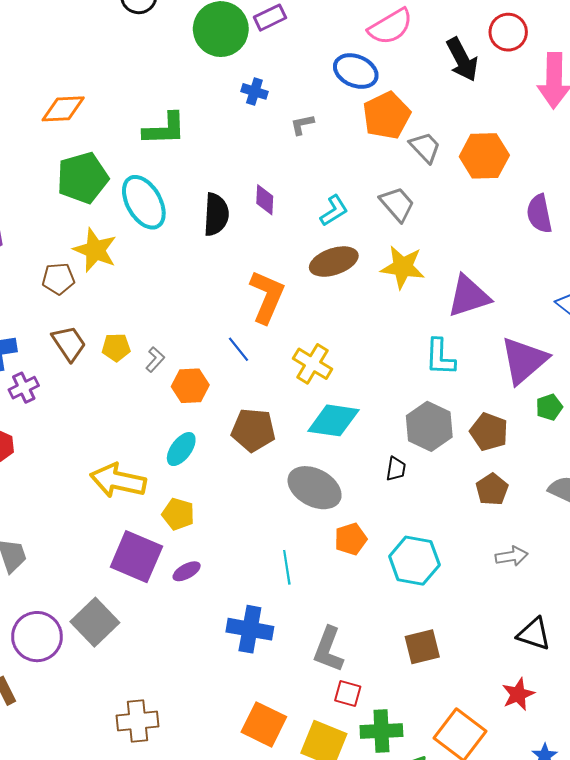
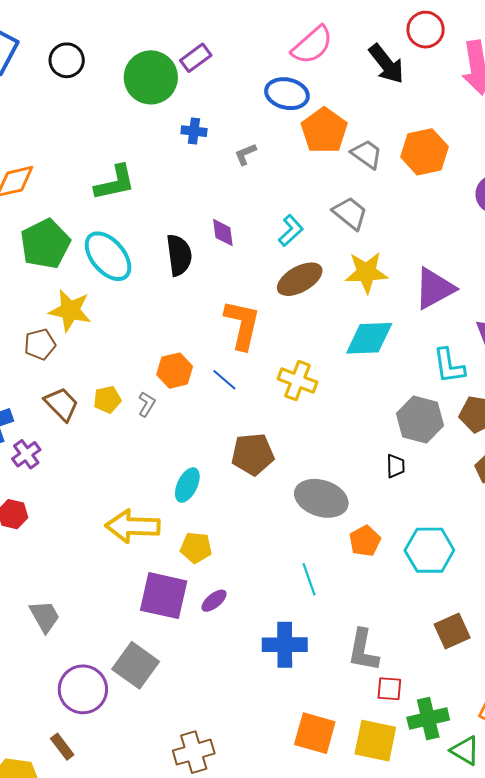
cyan L-shape: (440, 357) -> (449, 366), moved
orange hexagon: (190, 386) -> (175, 371), moved
cyan diamond: (333, 420) -> (369, 338), moved

